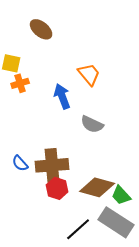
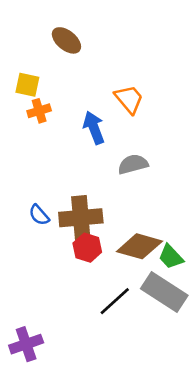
gray semicircle: (92, 124) -> (133, 164), turned 140

